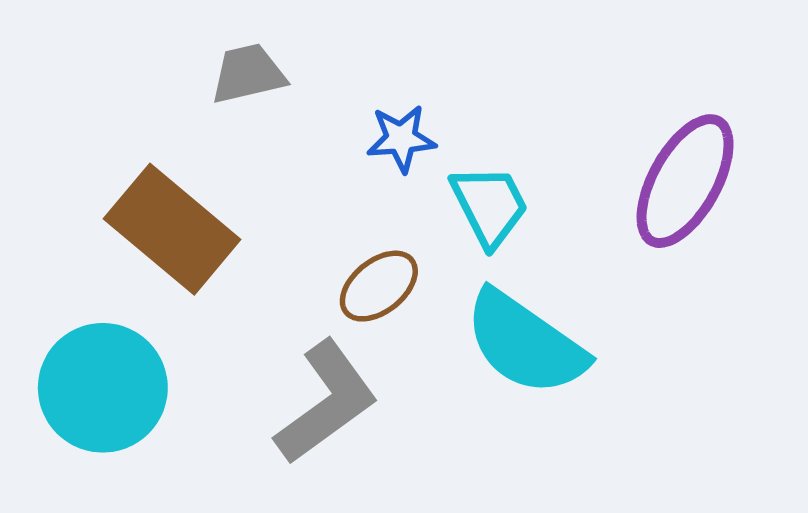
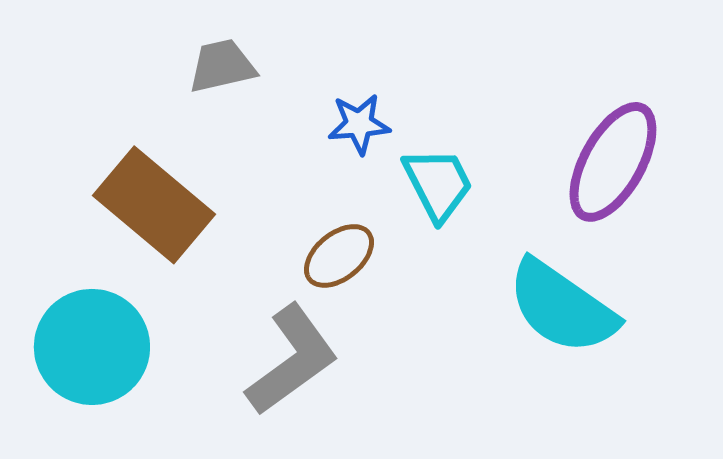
cyan semicircle: (525, 343) -> (562, 307), moved

